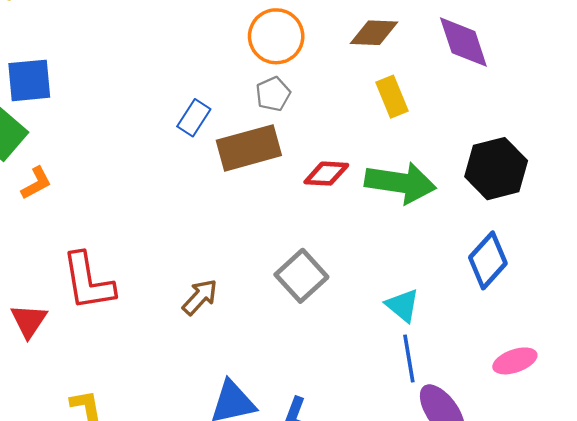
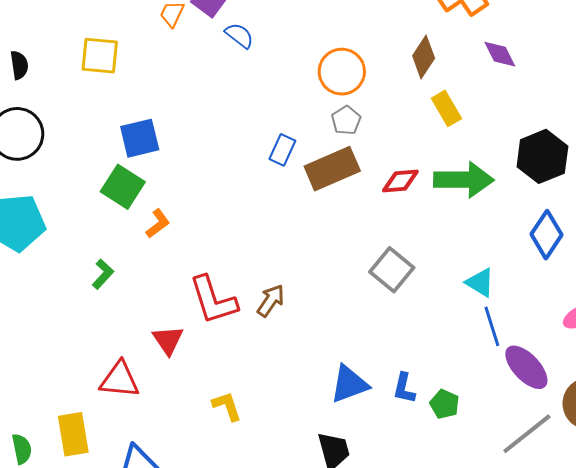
brown diamond: (374, 33) -> (424, 57), turned -51
purple diamond: (463, 42) -> (500, 54), size x0.7
brown arrow: (200, 297) -> (271, 301), moved

